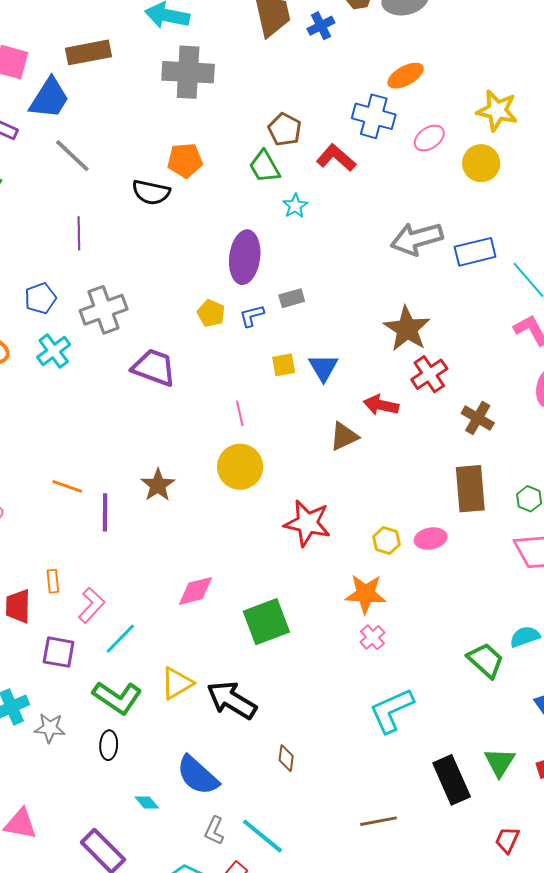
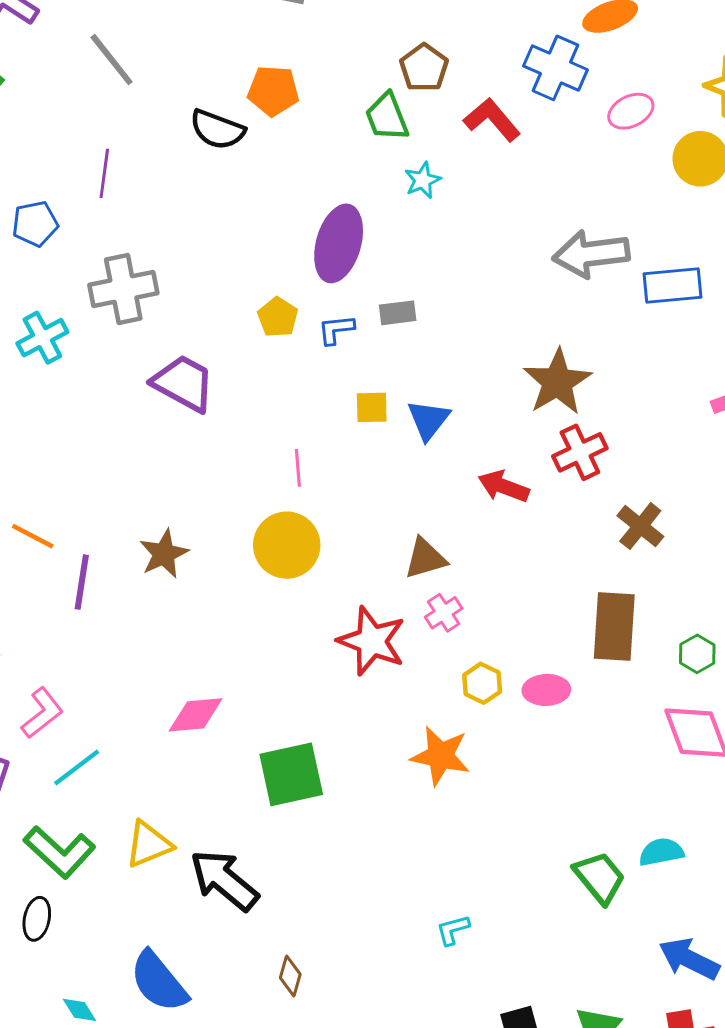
blue pentagon: (40, 298) -> (35, 224), moved
brown triangle: (344, 436) -> (425, 558), moved
pink cross: (372, 637) -> (444, 613), moved
cyan L-shape: (392, 710) -> (453, 930), size x0.5

